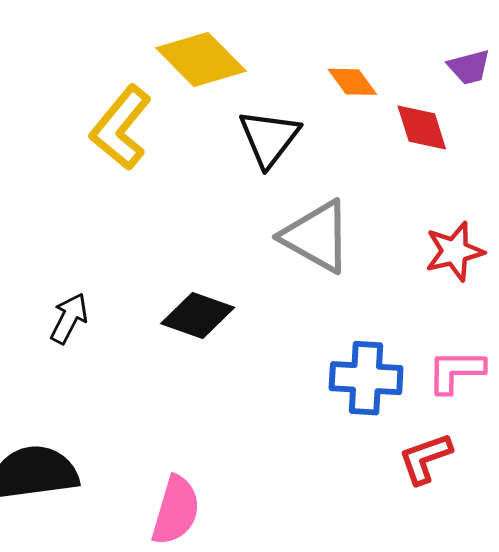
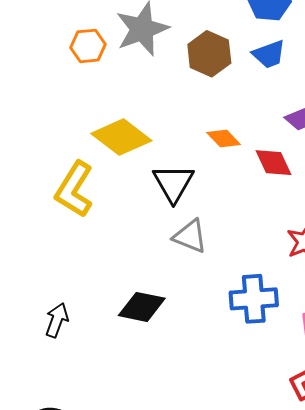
gray triangle: (317, 236) -> (190, 236), moved, size x0.7
blue cross: (366, 378) -> (254, 299), moved

